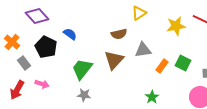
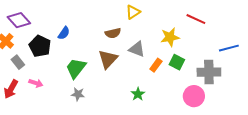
purple diamond: (37, 16) -> (19, 20), moved
yellow star: (176, 26) -> (170, 37), moved
blue semicircle: (70, 34) -> (64, 33), turned 88
gray triangle: (143, 50) -> (137, 49), turned 30
green star: (152, 97) -> (138, 94), moved

